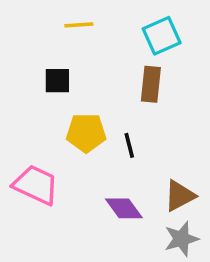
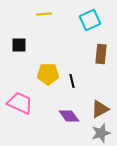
black square: (57, 81) -> (19, 45), moved
brown rectangle: (151, 84) -> (101, 54), moved

